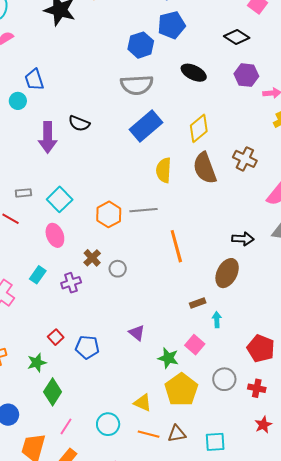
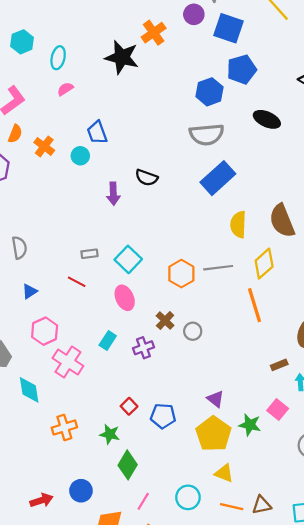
yellow diamond: (199, 128) -> (264, 264), moved
purple arrow: (48, 137) -> (113, 194), size x0.7
green star: (37, 363) -> (110, 434), turned 30
yellow pentagon: (181, 390) -> (213, 434), moved

